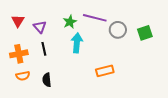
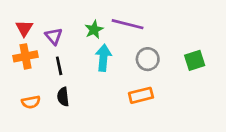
gray circle: (118, 30) -> (148, 59), moved
green square: (145, 33) -> (195, 60), moved
orange cross: (19, 54) -> (26, 56), moved
black semicircle: (47, 80) -> (63, 97), moved

